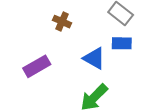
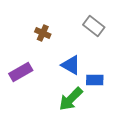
blue rectangle: (122, 43) -> (95, 80), moved

